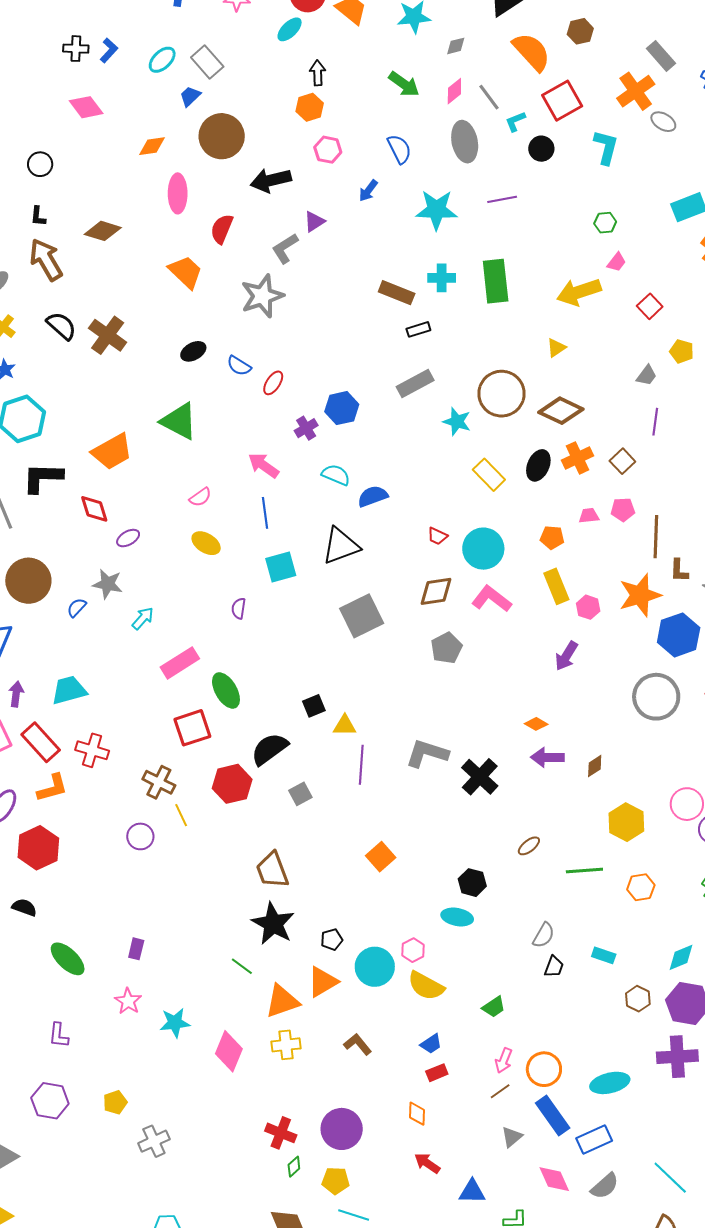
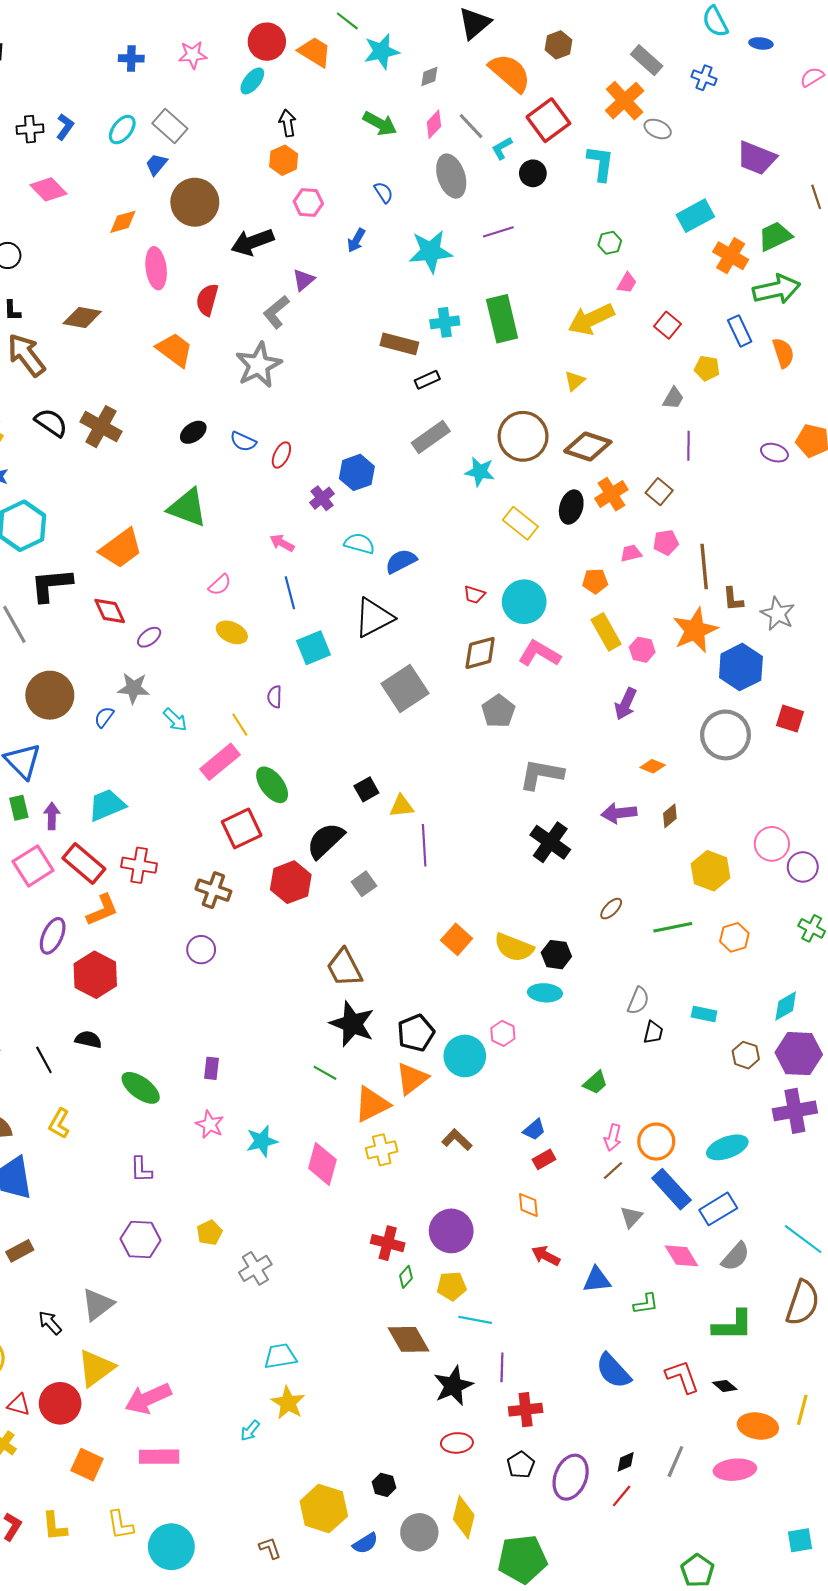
blue semicircle: (399, 149) -> (383, 192), size x0.7
pink arrow: (264, 465) -> (282, 543), size x0.7
cyan arrow: (143, 618) -> (175, 720), turned 100
orange diamond: (536, 724) -> (653, 766), moved
gray L-shape: (427, 753) -> (541, 774), moved
yellow line: (181, 815) -> (240, 725), moved
black pentagon: (332, 940) -> (416, 1033), size x1.6
yellow semicircle: (426, 986) -> (514, 947), moved

